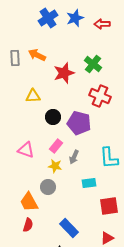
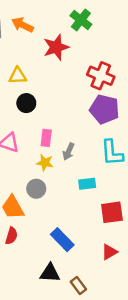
green cross: (93, 64) -> (81, 20), moved
black circle: (53, 117) -> (26, 103), moved
purple pentagon: (79, 123) -> (104, 109), moved
pink rectangle: (56, 146) -> (46, 138), turned -32

